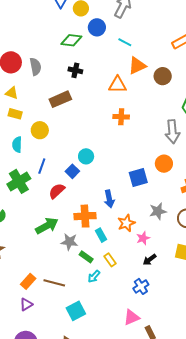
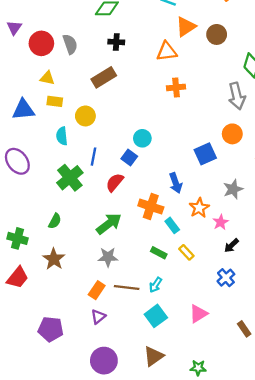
orange cross: (85, 216) -> (151, 206), turned 30
gray star: (69, 242) -> (108, 257), moved
cyan arrow: (94, 276) -> (156, 285), moved
pink triangle: (132, 317) -> (198, 314), moved

